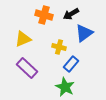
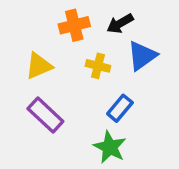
orange cross: (44, 15) -> (74, 25), turned -30
yellow cross: (59, 47) -> (98, 66), moved

